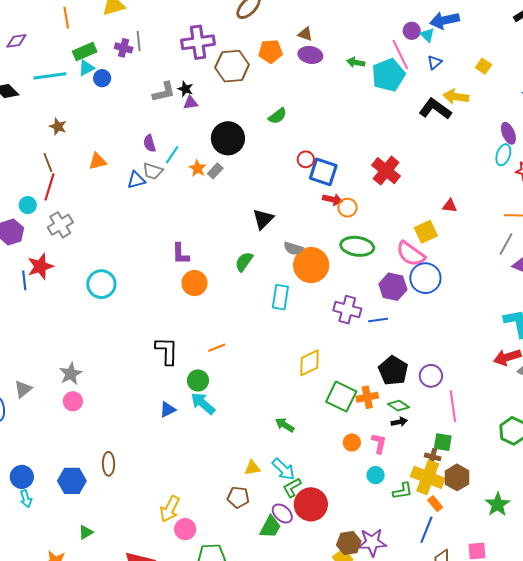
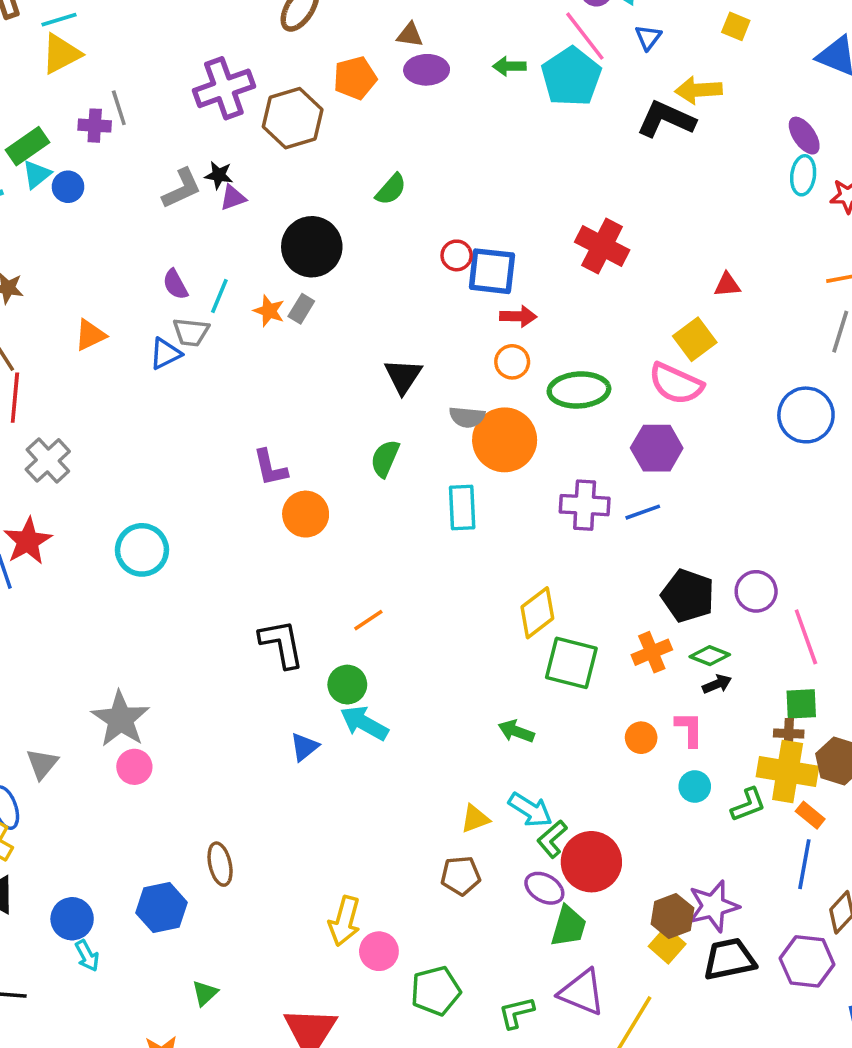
orange circle: (347, 208) -> (512, 362), moved
blue circle: (425, 278) -> (806, 415), moved
gray star: (71, 374) -> (120, 719), size x1.4
green square: (341, 397) -> (571, 663), moved
green trapezoid: (270, 527) -> (569, 926), moved

